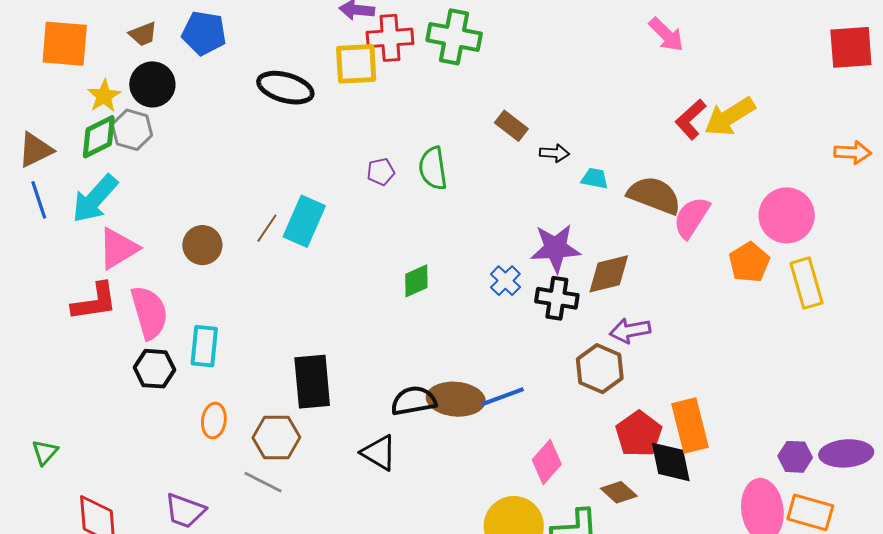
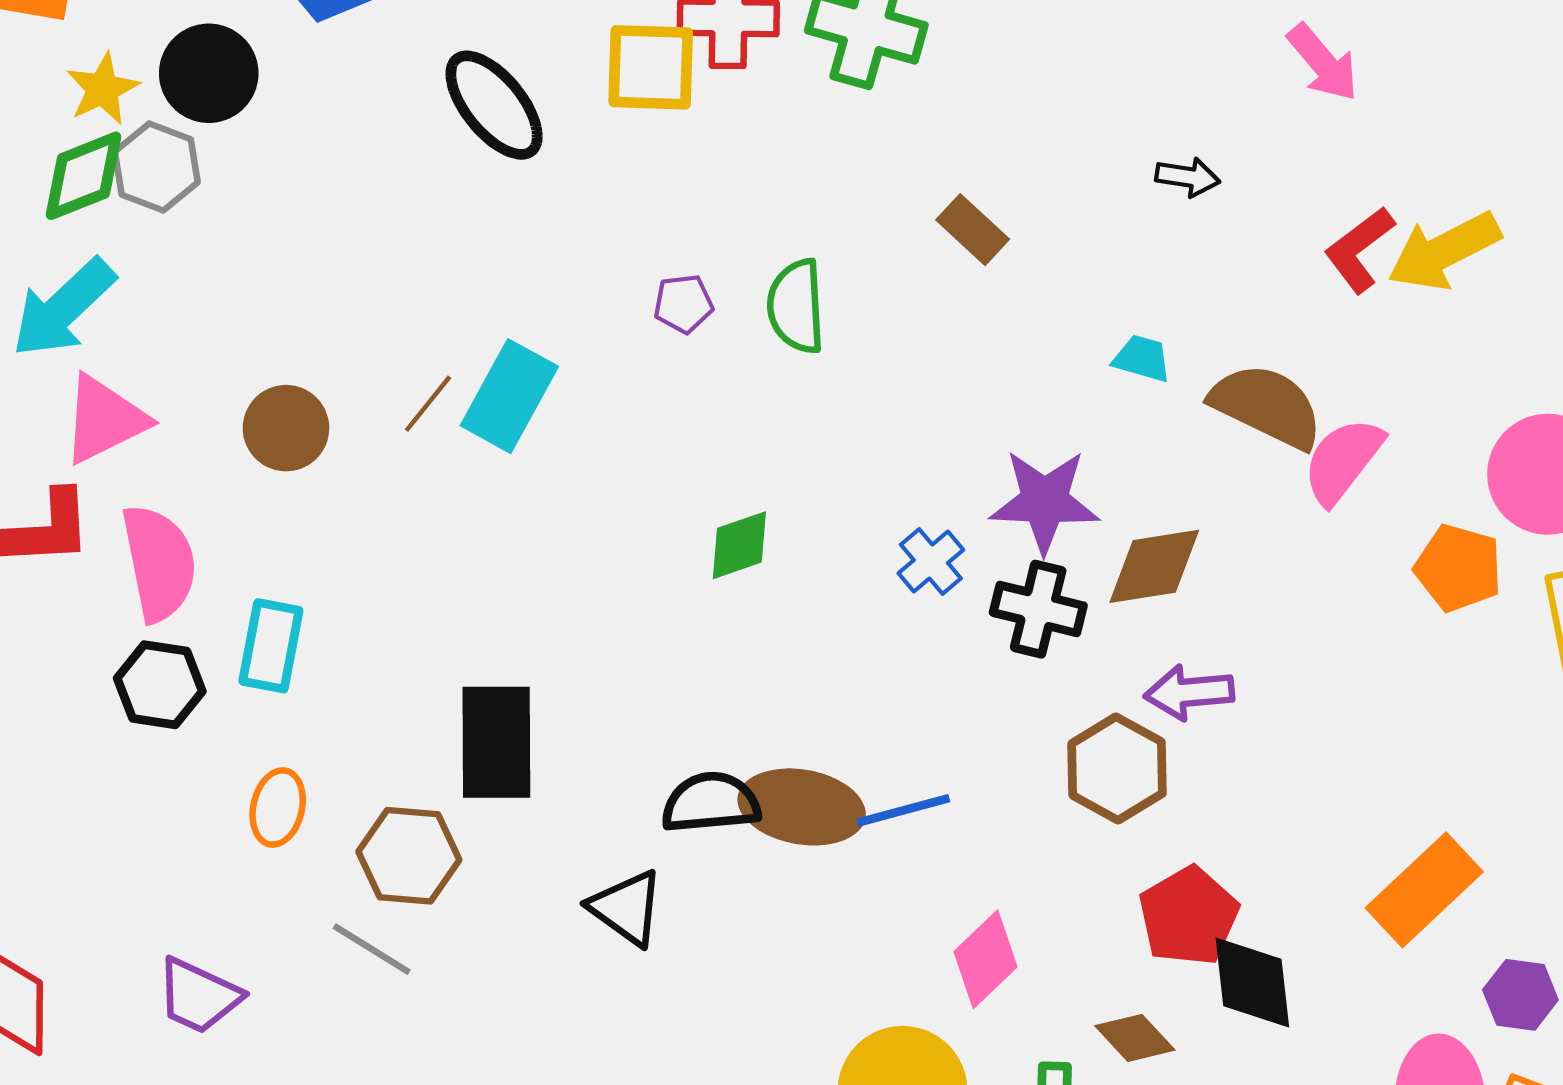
black ellipse: (285, 88) -> (494, 105), turned 30
black arrow: (554, 153) -> (1188, 177), moved
orange pentagon: (749, 262) -> (1458, 568), turned -30
orange rectangle: (690, 426) -> (1424, 890), moved, turned 56

